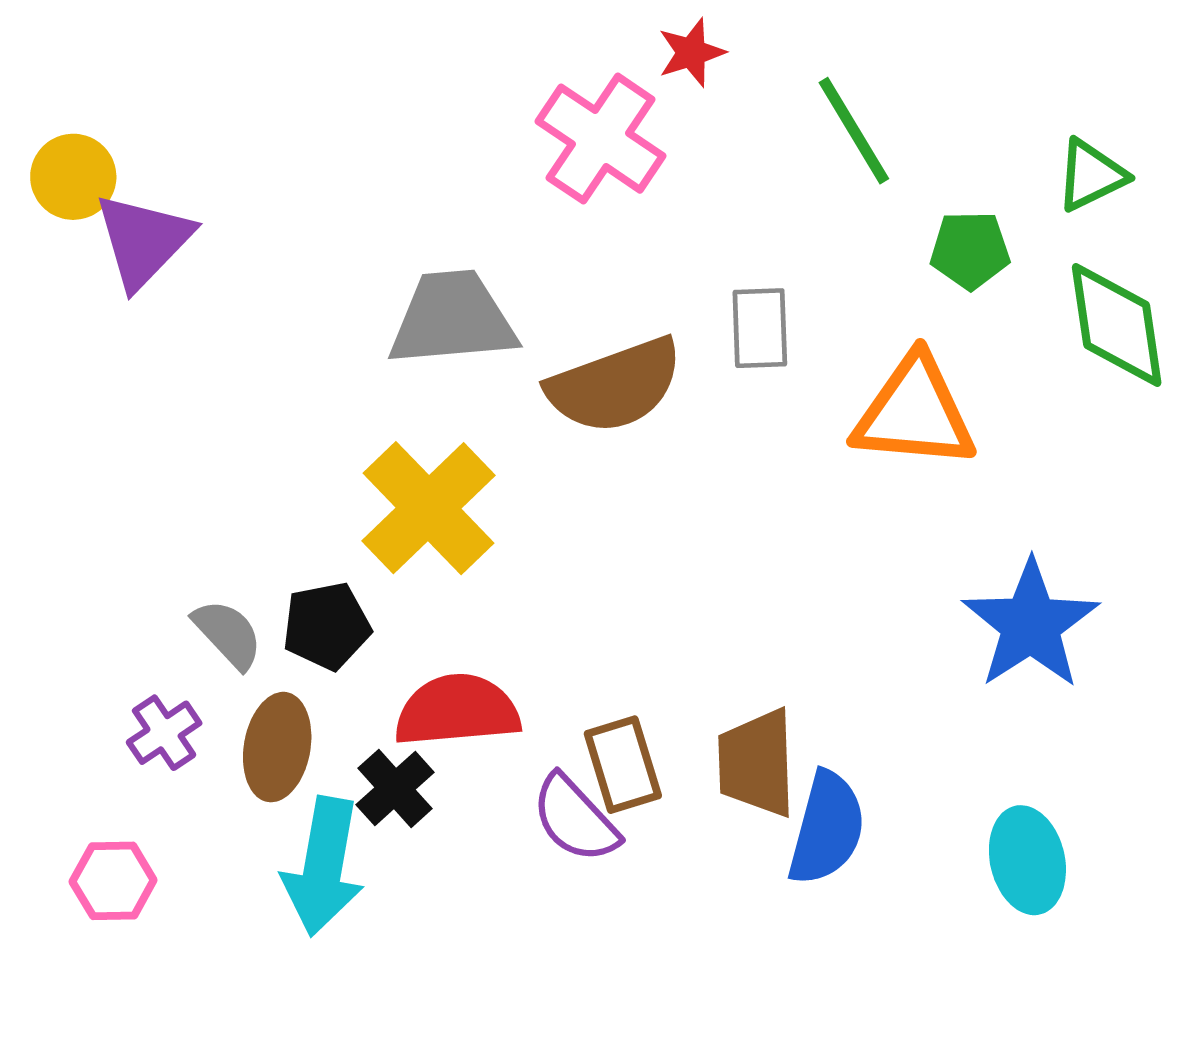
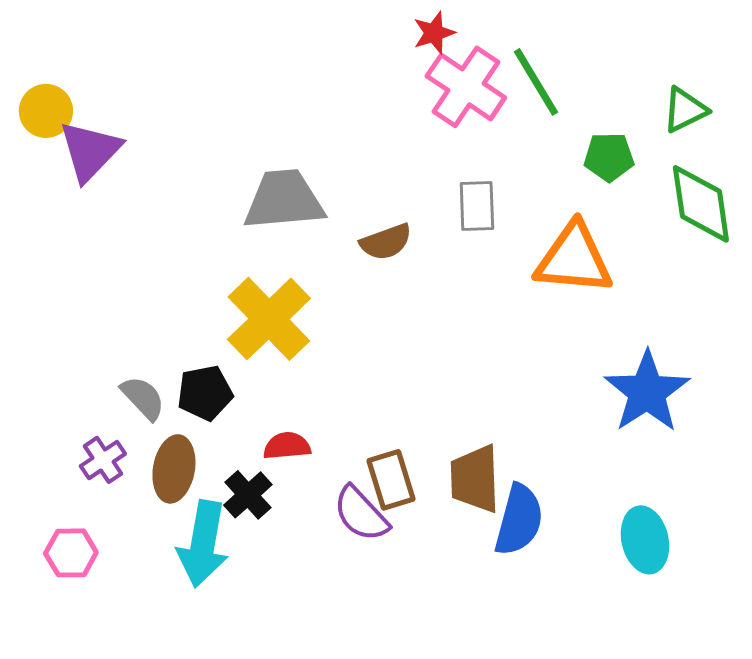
pink cross: (601, 139) -> (466, 87), moved
brown semicircle: (615, 385) -> (386, 242), size x0.6
red semicircle: (457, 710) -> (287, 446), size x0.6

